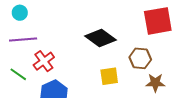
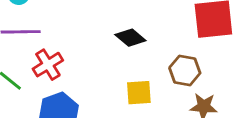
black diamond: (100, 38) -> (130, 38), size x0.7

